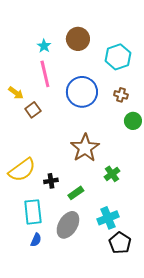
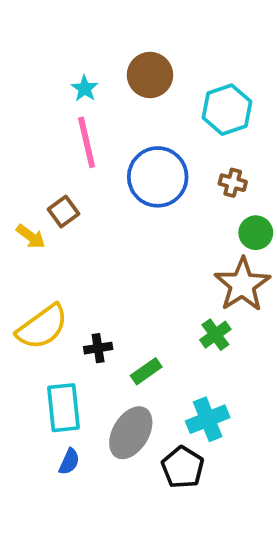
yellow arrow: (16, 93) -> (31, 237), moved
brown star: (85, 148) -> (242, 285), moved
black pentagon: (120, 243) -> (183, 467), moved

